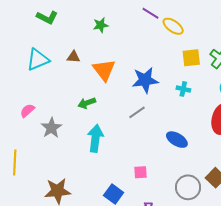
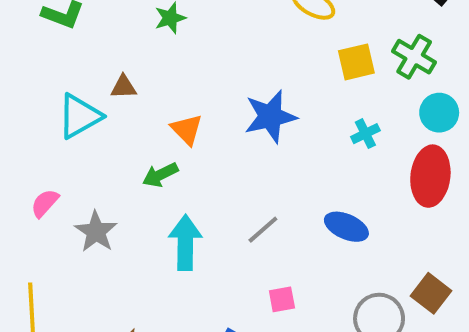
cyan triangle: (38, 60) -> (80, 116), moved
orange triangle: (104, 70) -> (187, 129), moved, size x0.7
cyan cross: (183, 89) -> (365, 134), moved, turned -32
gray line: (137, 112) -> (263, 230), moved

